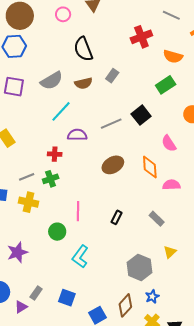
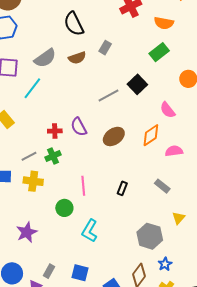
cyan line: (61, 111) -> (32, 88), moved
purple semicircle: (77, 135) -> (79, 127), moved, turned -114
orange diamond: (150, 167) -> (151, 135), turned 65

